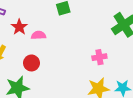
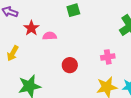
red circle: (31, 63) -> (70, 65), moved

